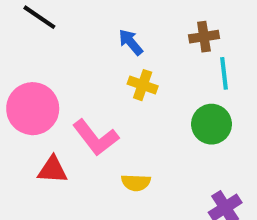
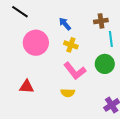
pink circle: (33, 109) -> (36, 43), moved
pink L-shape: (96, 138) -> (75, 71), moved

